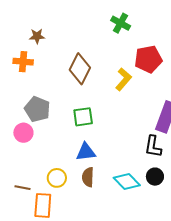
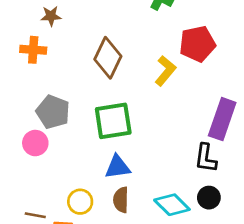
green square: (83, 117) -> (113, 121), size x1.4

